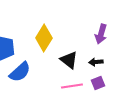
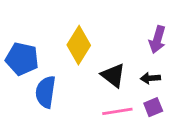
blue semicircle: (20, 72) -> (46, 92), turned 140

